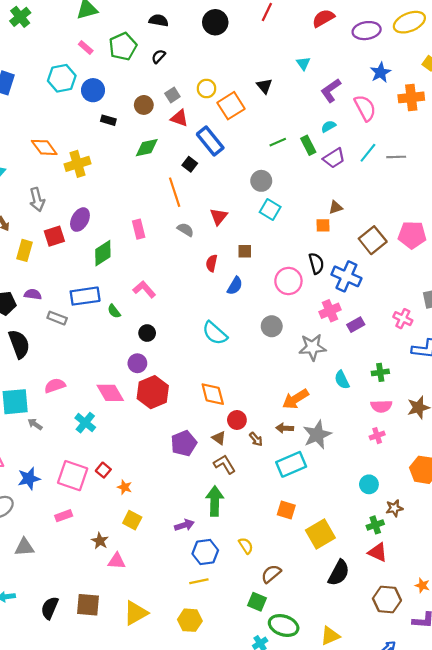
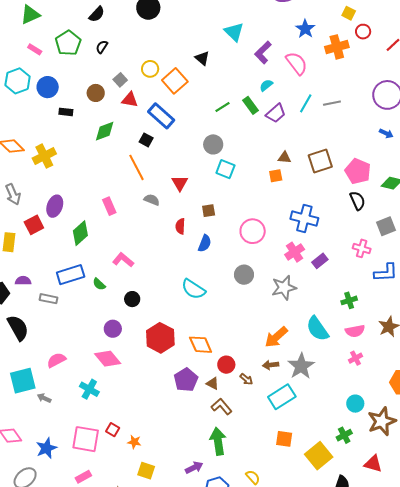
black semicircle: (159, 20) -> (97, 14), turned 132
cyan triangle: (303, 63) -> (234, 32), size x1.5
brown triangle: (336, 207) -> (284, 158), turned 32
pink pentagon: (412, 235) -> (358, 171), turned 30
brown square: (373, 240) -> (320, 161), moved, turned 30
black semicircle: (316, 263) -> (358, 201), moved
purple circle: (137, 363) -> (113, 329), moved
cyan semicircle: (342, 380) -> (317, 329), moved, size x1.5
red hexagon: (153, 392) -> (160, 338), moved
purple pentagon: (184, 443) -> (186, 380), moved
brown star: (394, 508) -> (382, 421), size x1.8
green cross: (375, 525) -> (344, 435), moved

